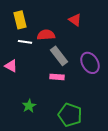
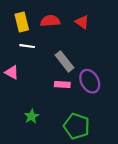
red semicircle: (46, 35) -> (50, 21), moved
purple ellipse: (90, 63) -> (90, 81), moved

